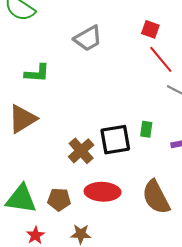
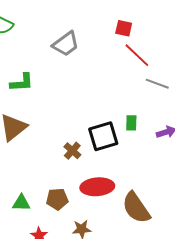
brown cross: (81, 151) -> (72, 151), size x0.7
brown semicircle: (156, 197) -> (136, 208), moved
green triangle: (21, 199) -> (21, 203), size x0.6

